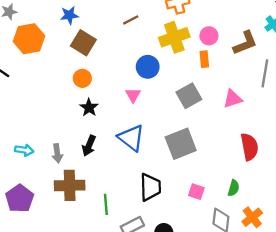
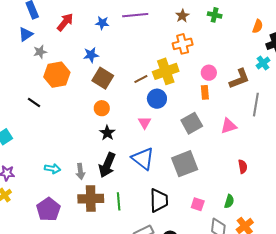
brown line: (131, 20) -> (141, 79), moved
yellow cross: (174, 37) -> (166, 71), moved
black arrow: (89, 146) -> (107, 165), size x1.4
red semicircle: (249, 147) -> (243, 167), size x0.6
green line: (106, 204) -> (119, 201), moved

